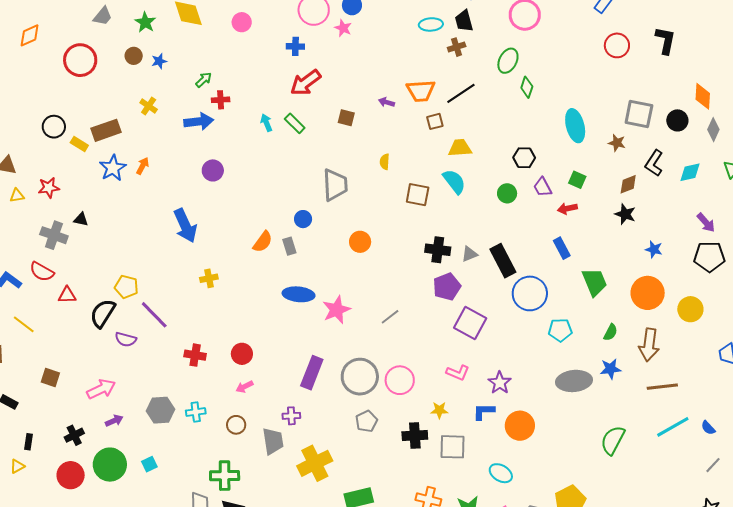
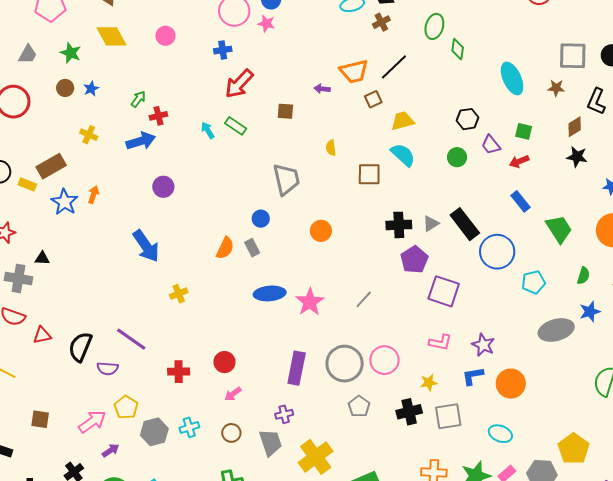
yellow pentagon: (126, 287) -> (126, 407), moved, turned 30

